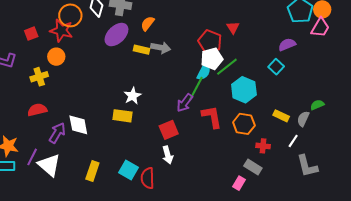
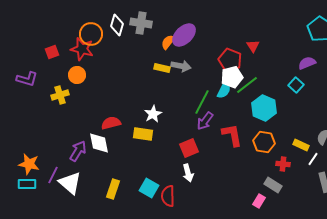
purple ellipse: (116, 35) -> (184, 35), moved
green line: (196, 89) -> (202, 102), moved
red semicircle: (37, 110) -> (111, 123), moved
yellow rectangle: (281, 116) -> (301, 145), moved

